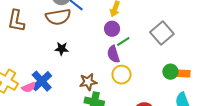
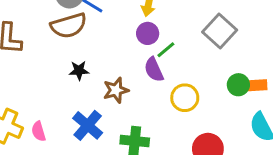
yellow circle: (122, 75) -> (185, 98), moved
blue cross: (42, 81) -> (88, 125), moved
brown star: (88, 82) -> (116, 90), moved
pink semicircle: (29, 87) -> (39, 131), turned 104

